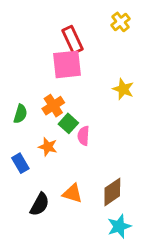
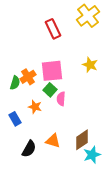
yellow cross: (121, 22) -> (88, 16), size x1.6
pink square: (67, 64) -> (52, 71), moved
orange cross: (53, 106) -> (28, 77), moved
cyan star: (119, 226) -> (92, 155), moved

